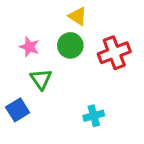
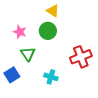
red cross: (114, 53) -> (81, 57), moved
cyan cross: (94, 116) -> (51, 77), moved, turned 32

